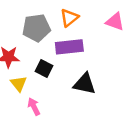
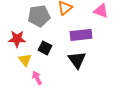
purple rectangle: (69, 47) -> (81, 35), moved
black triangle: (85, 84) -> (77, 60), turned 42

